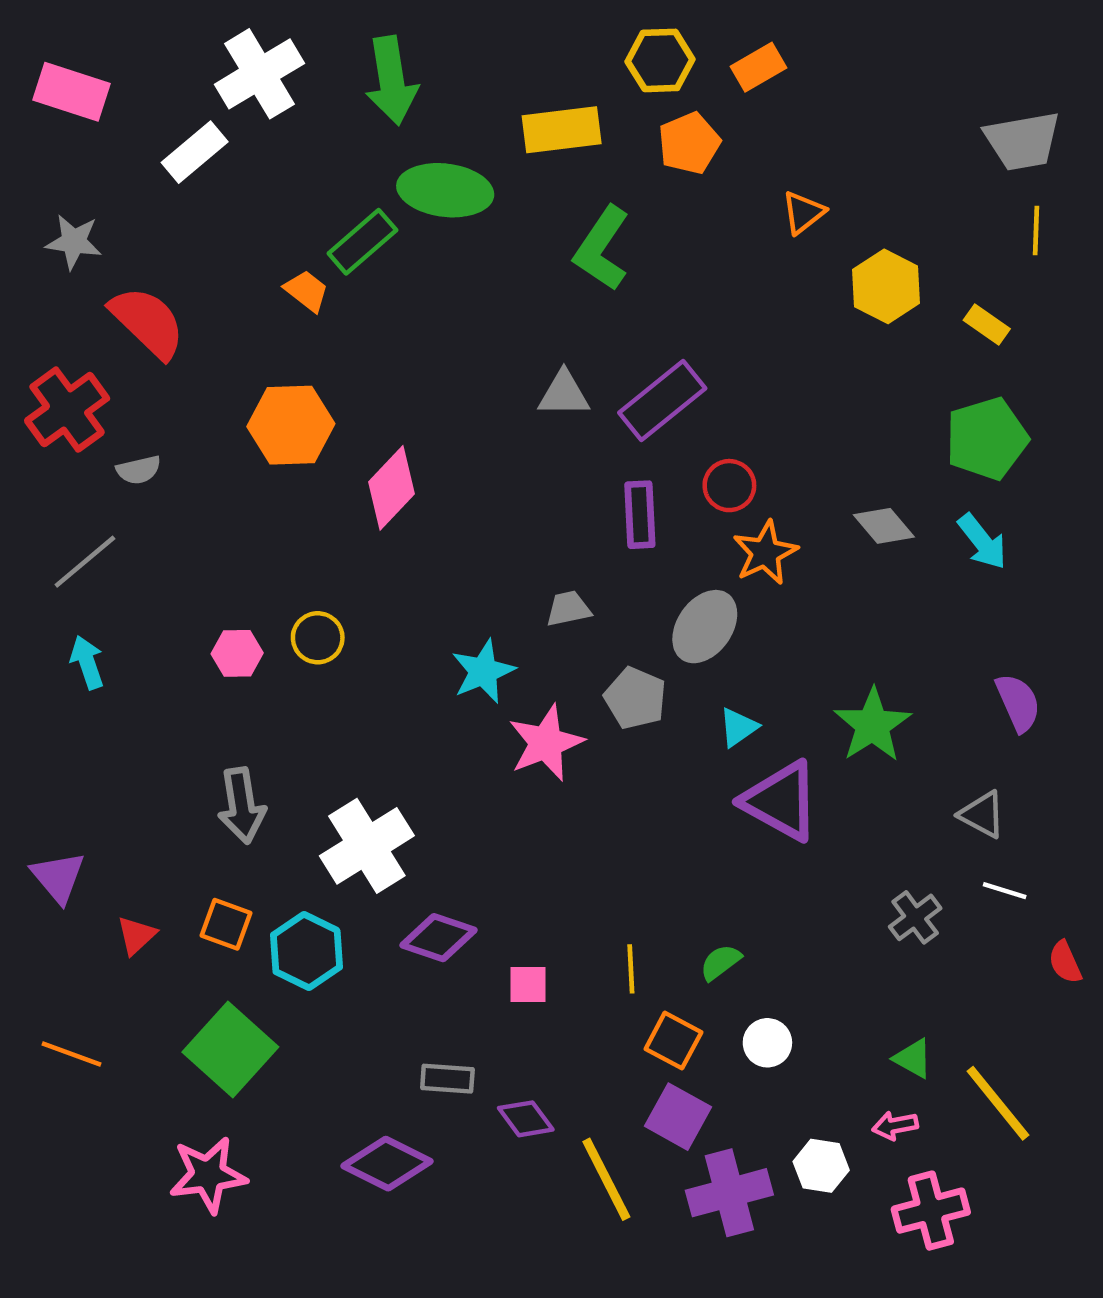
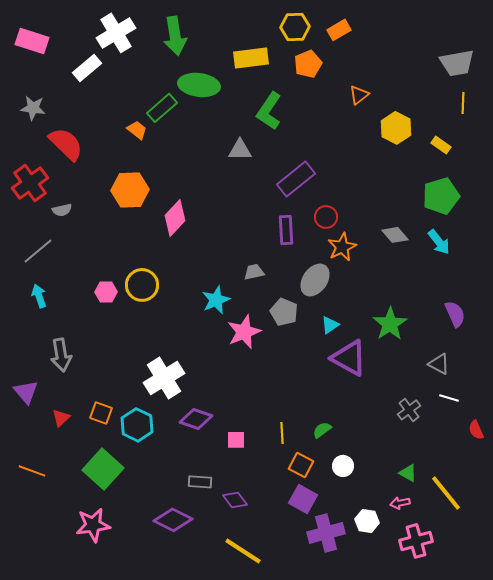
gray triangle: (564, 394) -> (240, 150), moved
yellow circle: (318, 638) -> (142, 285), size x1.4
gray arrow: (242, 806) -> (61, 355), moved
yellow line: (606, 1179) -> (243, 551), moved, turned -30

